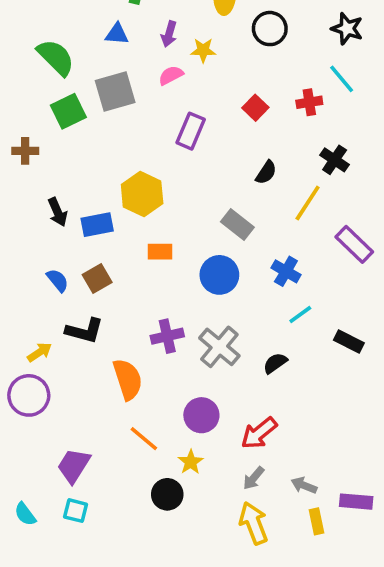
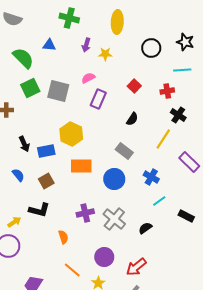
black circle: (270, 29) -> (151, 48), moved
blue triangle: (117, 34) -> (49, 45), moved
pink semicircle: (171, 75) -> (88, 78), moved
cyan line: (342, 79) -> (182, 70), turned -54
gray square: (115, 92) -> (58, 91), moved, turned 30
red cross: (309, 102) -> (167, 91), moved
black semicircle: (266, 172) -> (132, 119), moved
orange rectangle: (160, 252) -> (81, 166), size x1.5
blue semicircle: (58, 280) -> (18, 175), moved
orange semicircle: (128, 379) -> (63, 237), size x0.6

